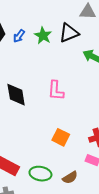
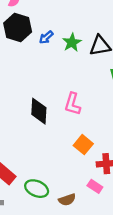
black diamond: (16, 95) -> (39, 111), moved
orange square: (61, 137) -> (83, 145), moved

